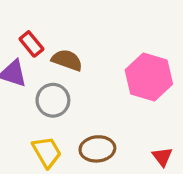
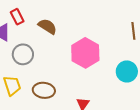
brown semicircle: (67, 60) -> (47, 26), moved

